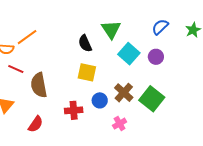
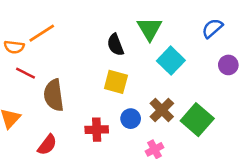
purple circle: (156, 57) -> (228, 65), moved

